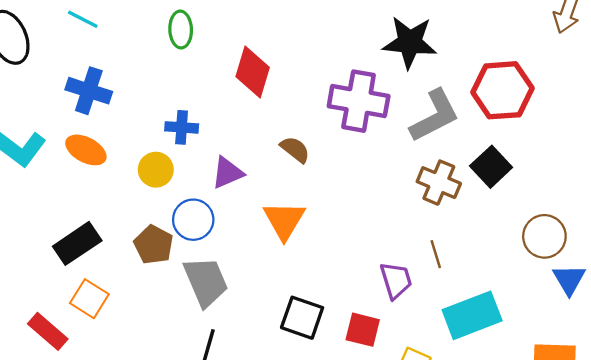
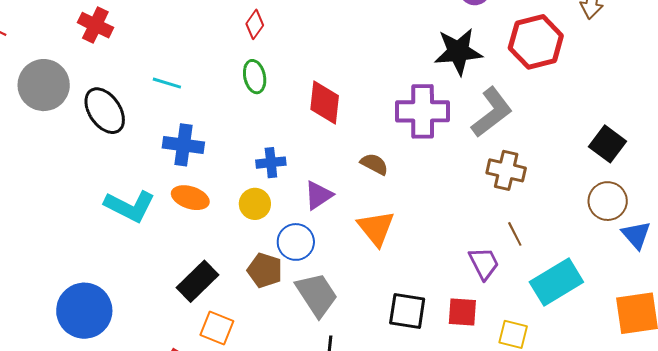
red hexagon: (502, 90) -> (536, 42), moved
black square: (491, 167) -> (607, 144), moved

